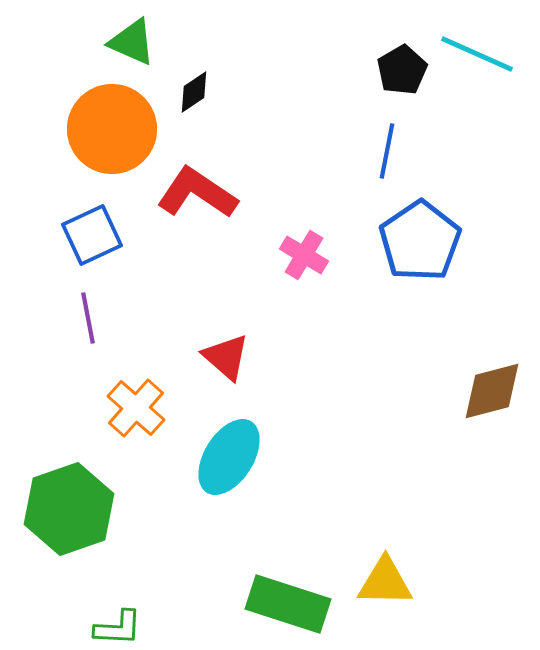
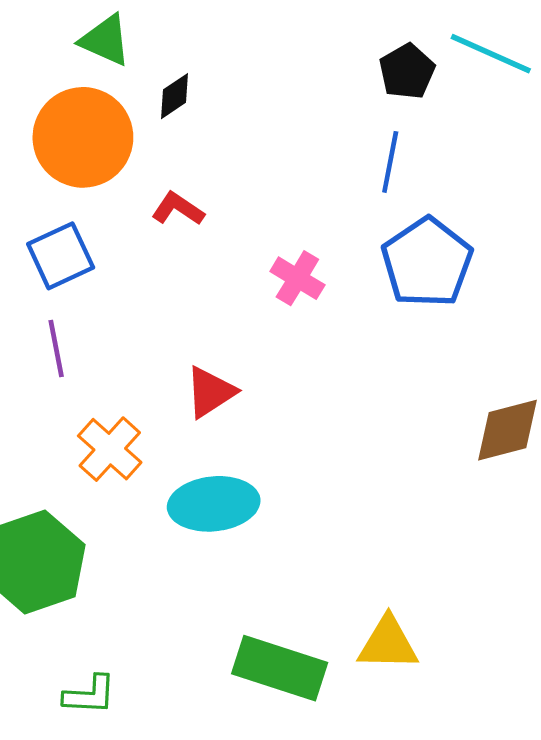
red L-shape: (197, 193) -> (178, 209), size x0.6
red triangle: (226, 357) -> (210, 392), turned 46
cyan ellipse: (229, 457) -> (214, 504), turned 52

